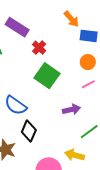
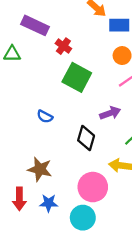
blue semicircle: (16, 105) -> (45, 117), size x0.6
black diamond: (29, 131) -> (86, 138), moved

